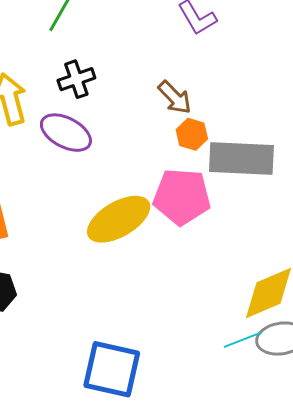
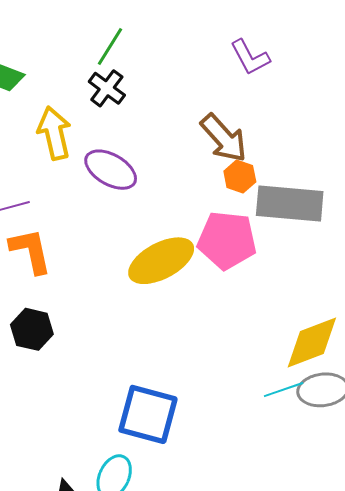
black cross: (76, 79) -> (107, 88), moved, turned -36
brown arrow: (175, 98) -> (224, 138), size x1.4

